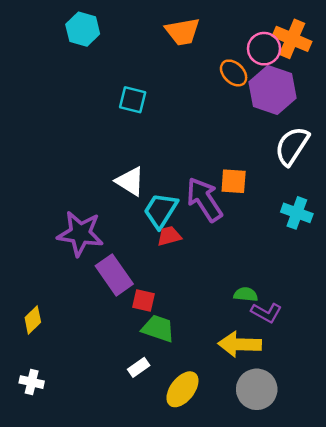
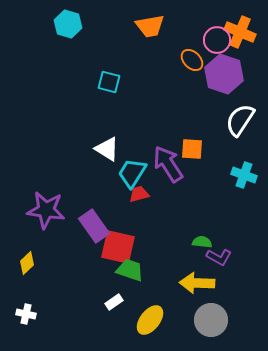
purple star: (80, 234) -> (46, 210), moved
red square: (144, 300) -> (118, 247), size x1.8

